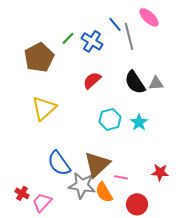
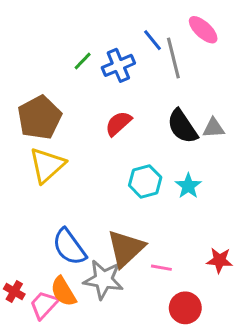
blue cross: (92, 41) -> (118, 65), turned 35
brown pentagon: (39, 57) -> (40, 117), moved
orange semicircle: (104, 192) -> (63, 292), moved

